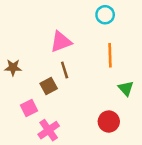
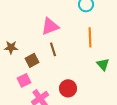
brown square: (49, 86) -> (32, 60), moved
red circle: (109, 122) -> (68, 88), moved

